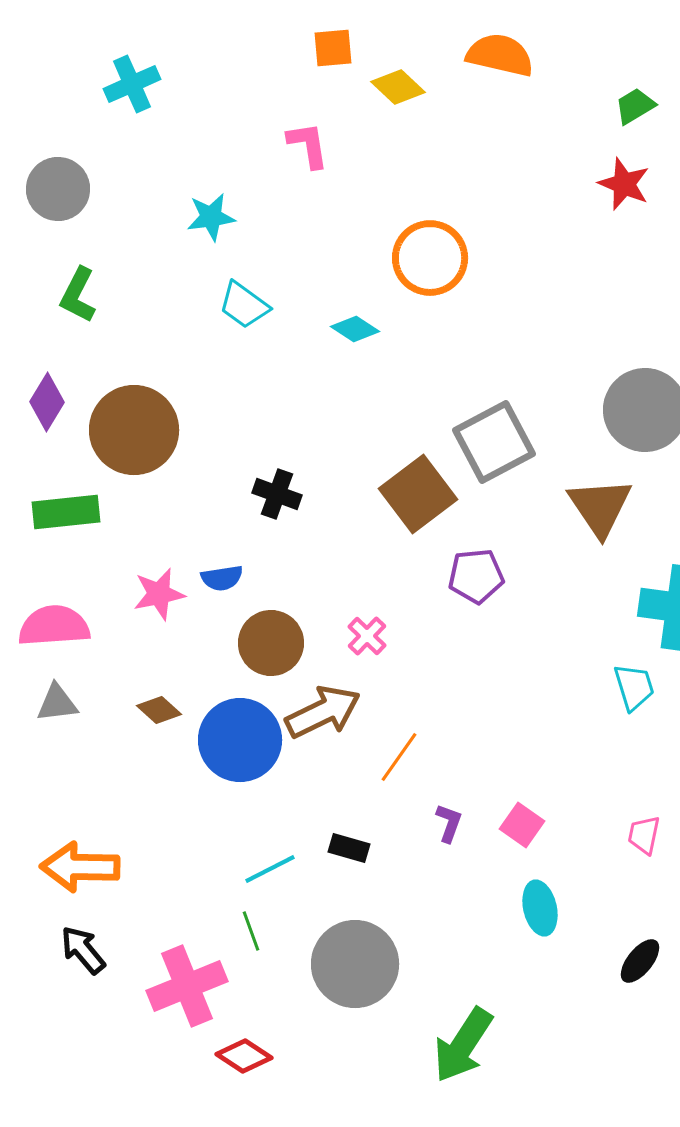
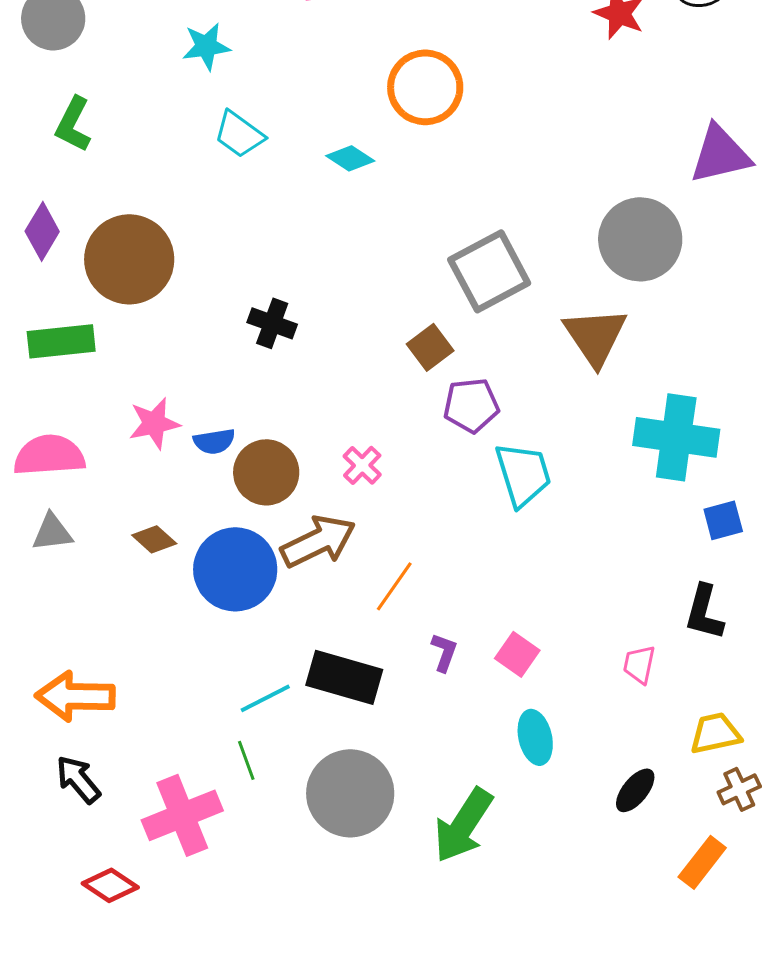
brown square: (418, 494) -> (430, 347), moved, size x0.6
blue semicircle: (222, 578) -> (214, 441), moved
cyan trapezoid: (634, 687) -> (523, 474), moved, size x1.4
black rectangle: (349, 848) -> (344, 677), size x1.8
green arrow: (463, 1045) -> (463, 825), moved
red diamond: (244, 1056) -> (110, 885), moved

